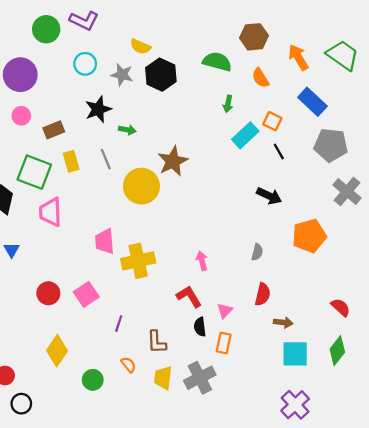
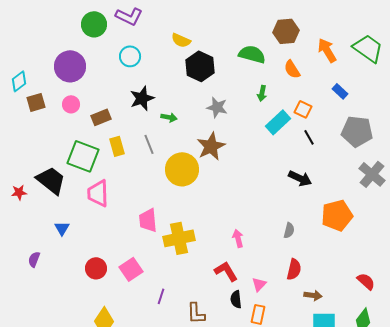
gray star: (122, 75) -> (217, 107), moved
blue rectangle: (312, 102) -> (340, 91), size x0.6

